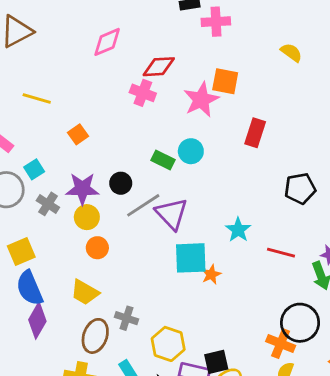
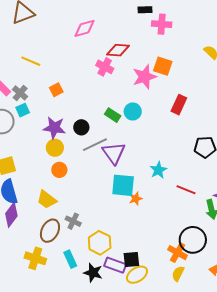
gray cross: (48, 204) -> (20, 93), moved

